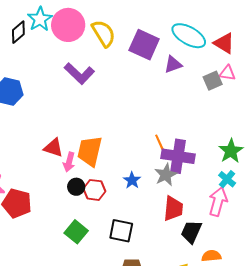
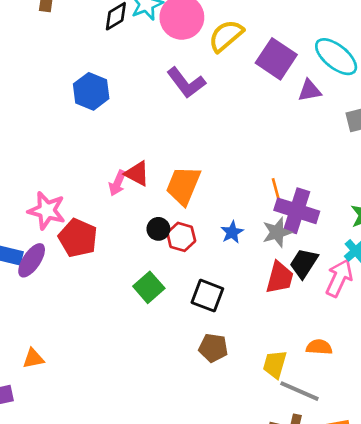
yellow semicircle: (104, 33) -> (226, 36), turned -108
pink arrow: (69, 162) -> (117, 183), moved
black trapezoid: (191, 232) -> (304, 263), moved

